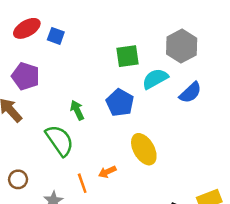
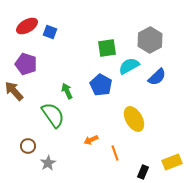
yellow ellipse: (144, 149) -> (134, 119), moved
brown circle: (18, 179) -> (28, 146), moved
orange line: (82, 183) -> (115, 153), moved

